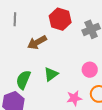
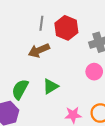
gray line: (15, 19) -> (41, 23), moved
pink circle: (90, 70) -> (94, 72), moved

